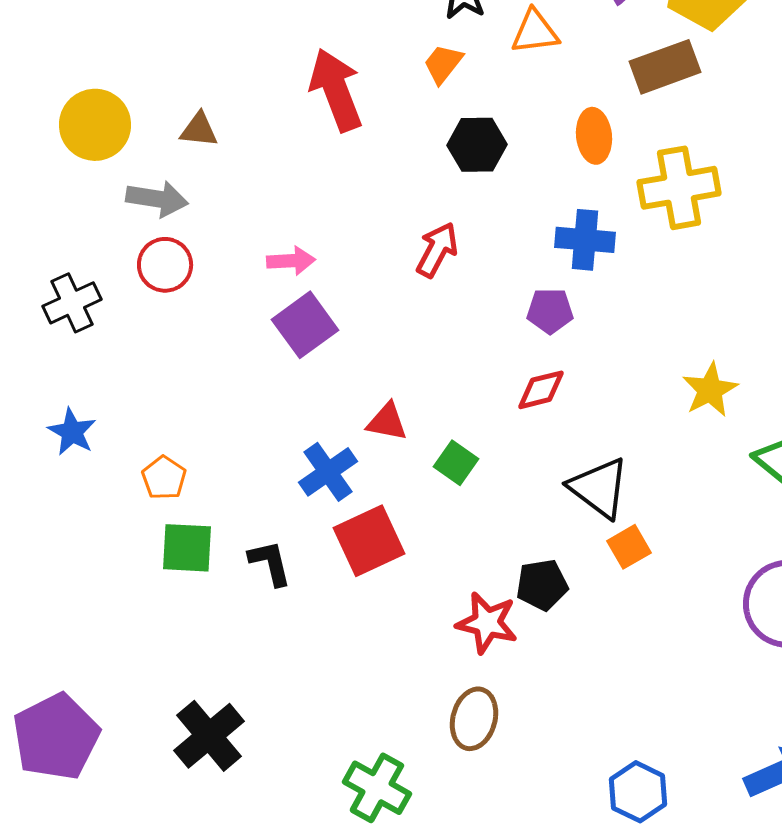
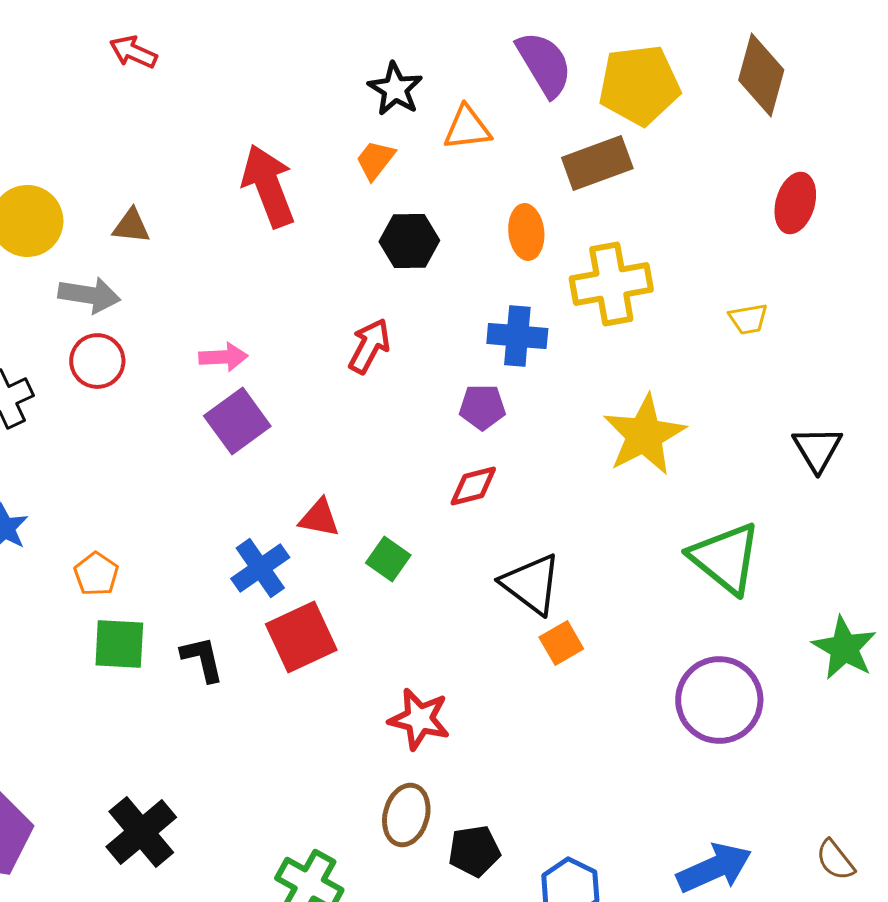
yellow star: (710, 390) -> (644, 435), moved, size x1.5
black pentagon: (542, 585) -> (474, 851), moved

